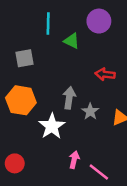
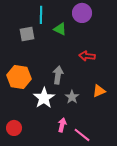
gray square: (25, 58) -> (27, 34), moved
gray star: (90, 111) -> (72, 97), moved

